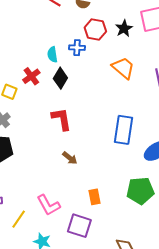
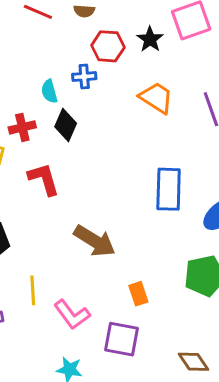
red cross: (31, 76) -> (22, 127), turned 30
red L-shape: (61, 119) -> (44, 179), moved
brown arrow: (70, 158) -> (95, 241), size x1.8
yellow line: (19, 219) -> (33, 290), moved, turned -30

